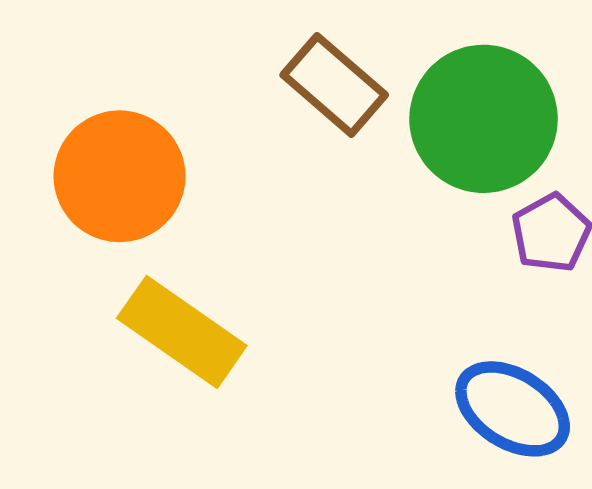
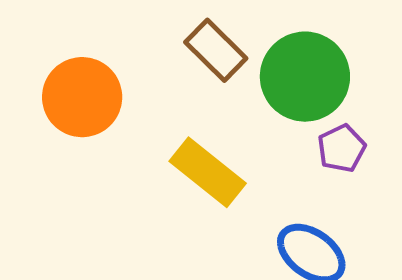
yellow rectangle: (182, 332) -> (208, 172), moved

